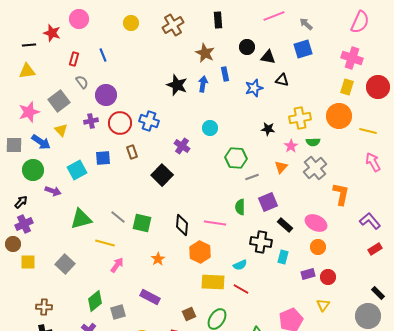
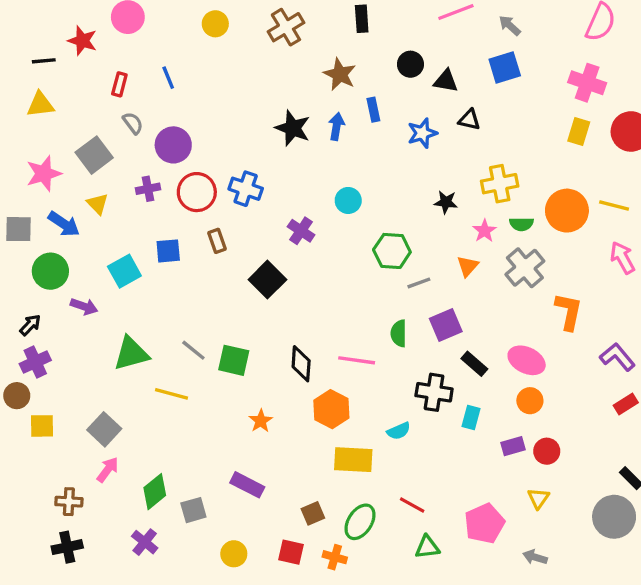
orange circle: (339, 116) -> (567, 211), moved
pink arrow: (117, 265) -> (108, 470), moved
red line: (241, 289) -> (412, 505), moved

